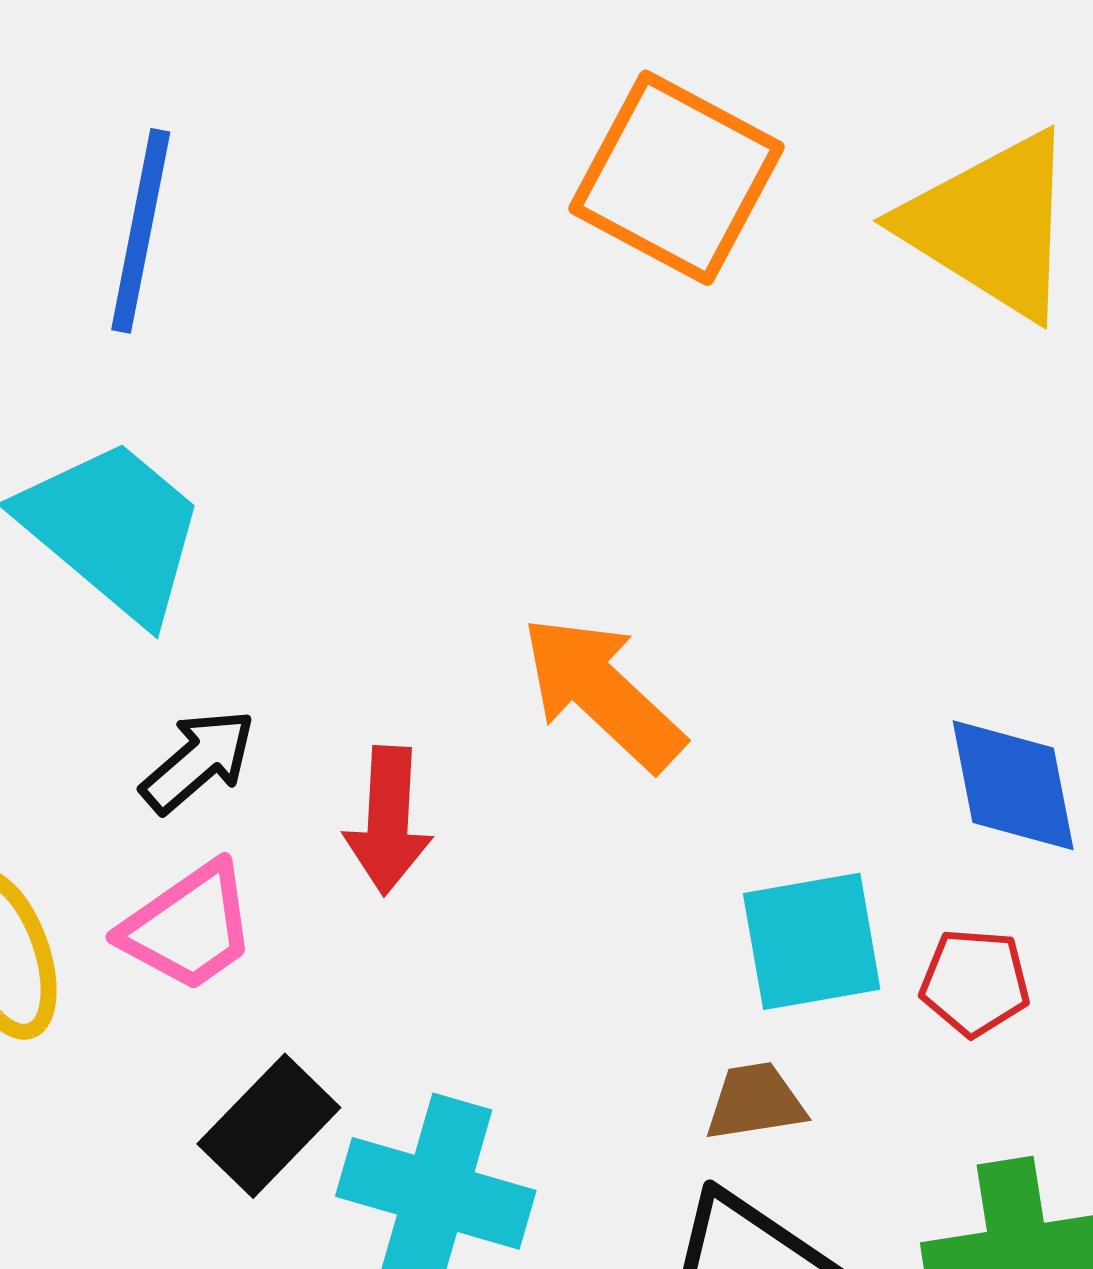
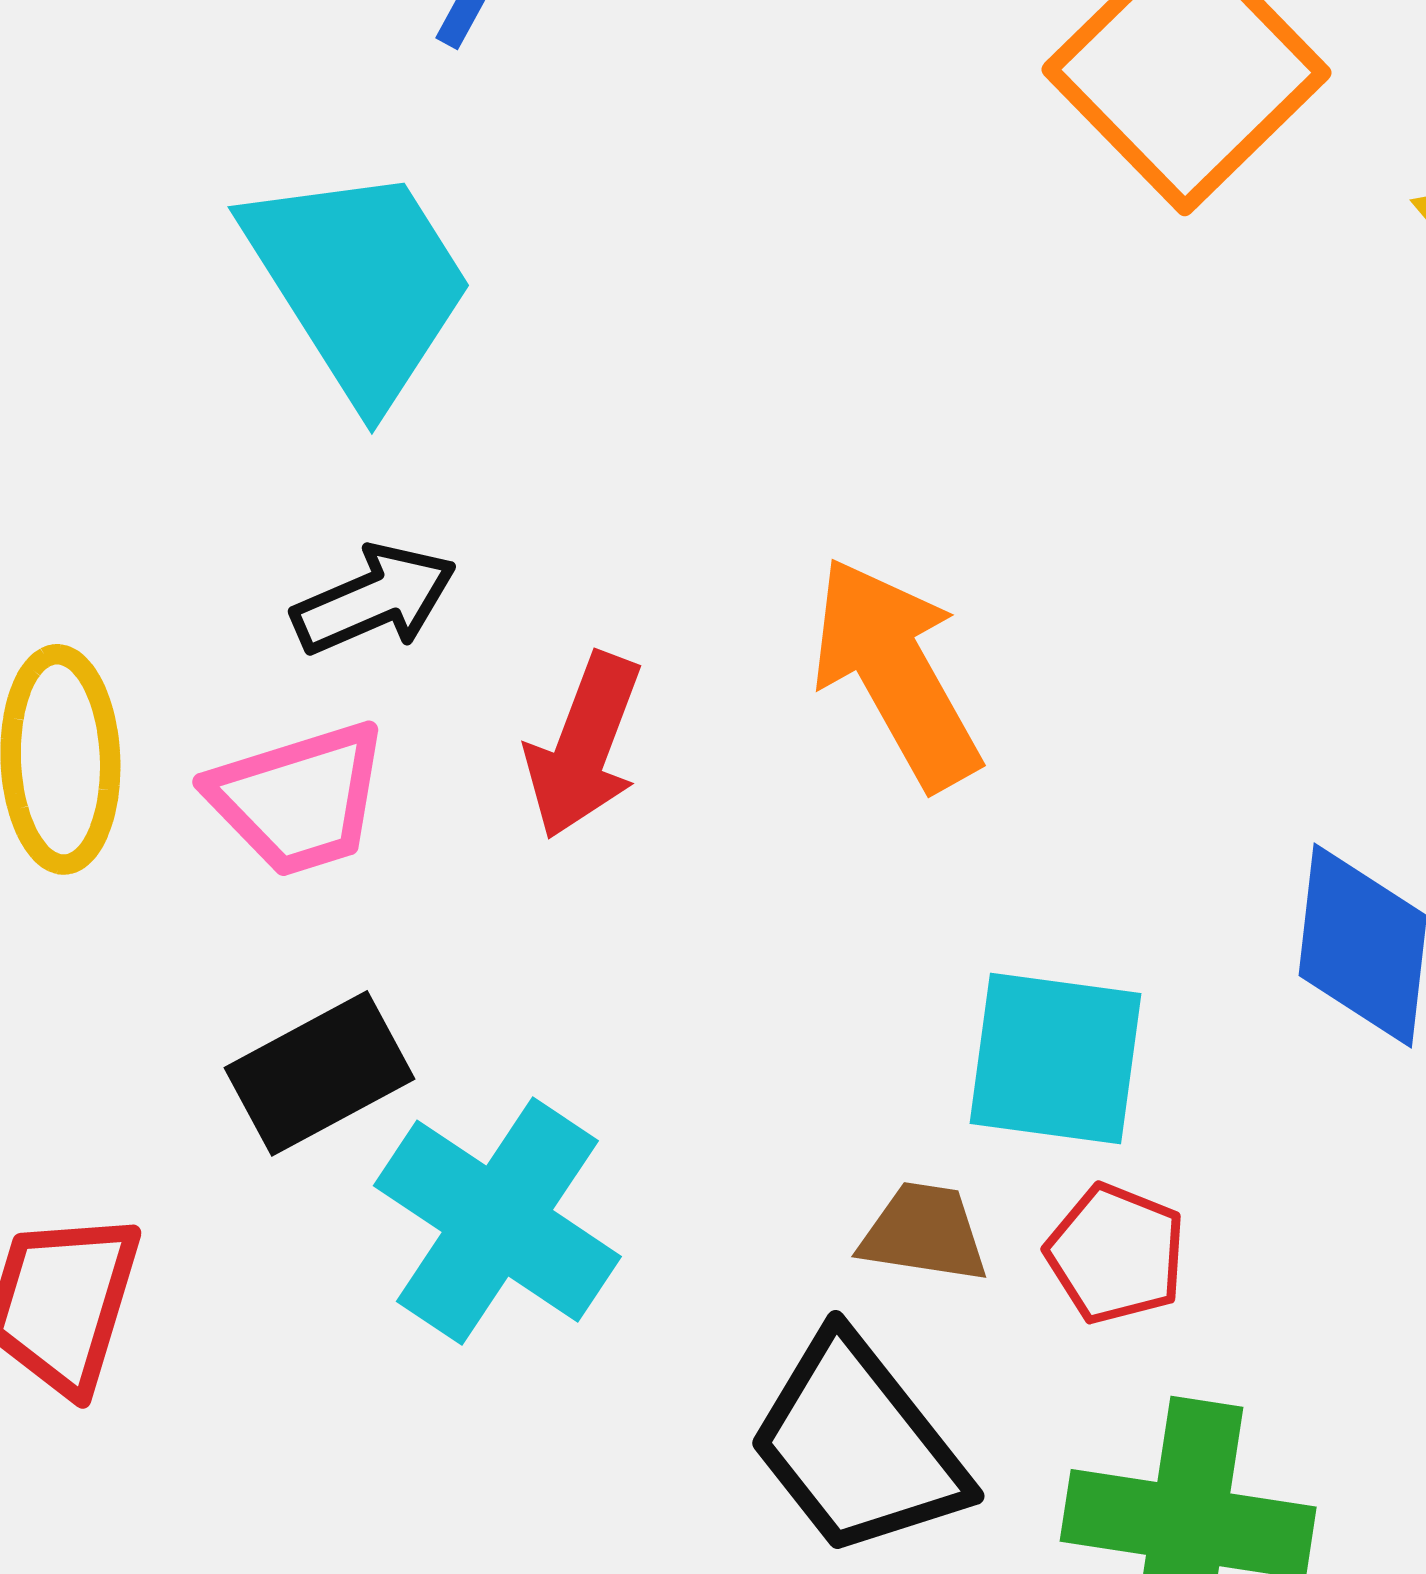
red pentagon: (975, 982) -> (1116, 1254), moved

